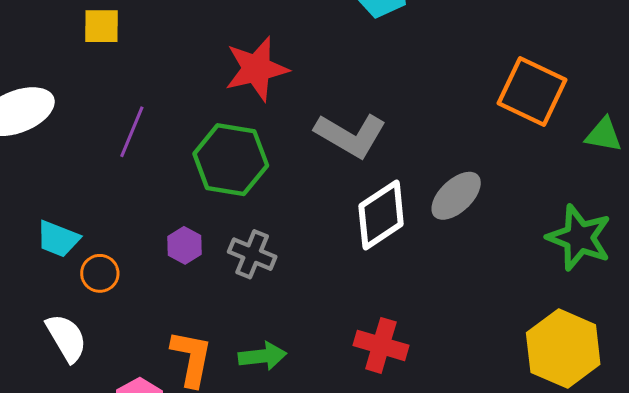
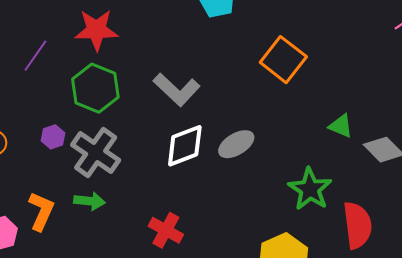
red star: (257, 69) -> (96, 30), moved
orange square: (532, 92) -> (283, 60), moved
gray cross: (252, 254) -> (96, 152), size x1.6
green arrow: (262, 356) -> (90, 201), moved

